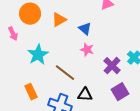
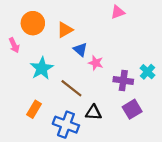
blue triangle: (85, 29) -> (80, 50), moved
purple cross: (112, 66) -> (123, 81), turned -36
orange rectangle: (31, 92) -> (34, 109), turned 56

